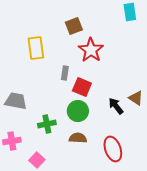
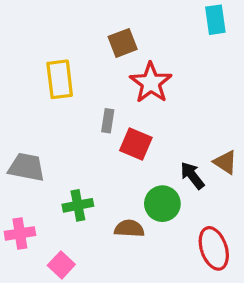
green circle: (78, 111) -> (162, 204), moved
red ellipse: (113, 149) -> (214, 248), moved

